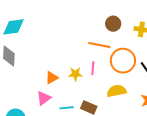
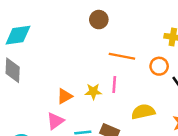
brown circle: (113, 24) -> (99, 20), moved
orange circle: (123, 61) -> (159, 66), moved, size x0.6

